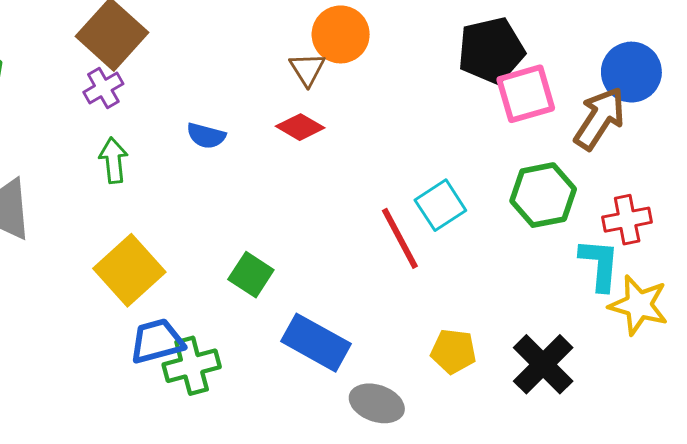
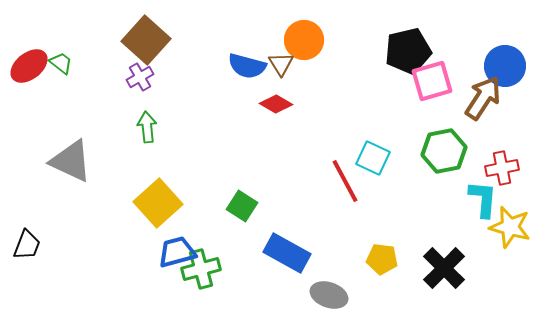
blue semicircle: (206, 136) -> (247, 66), moved, size x1.4
cyan square: (440, 205) -> (373, 158), turned -32

